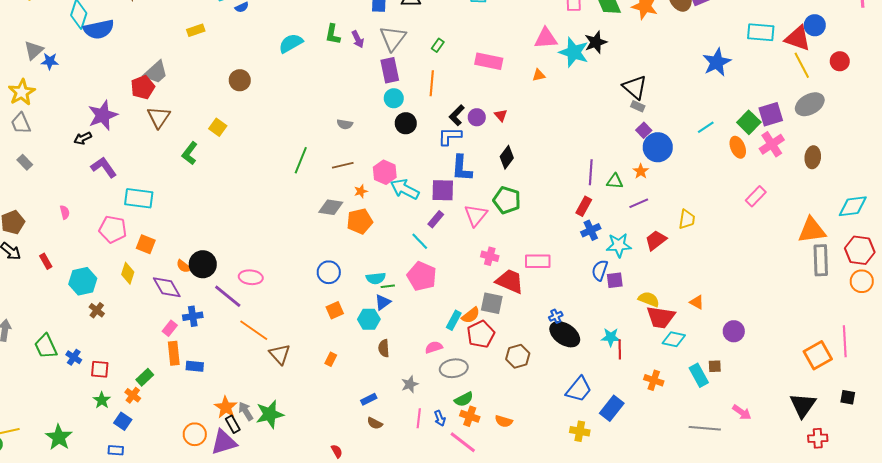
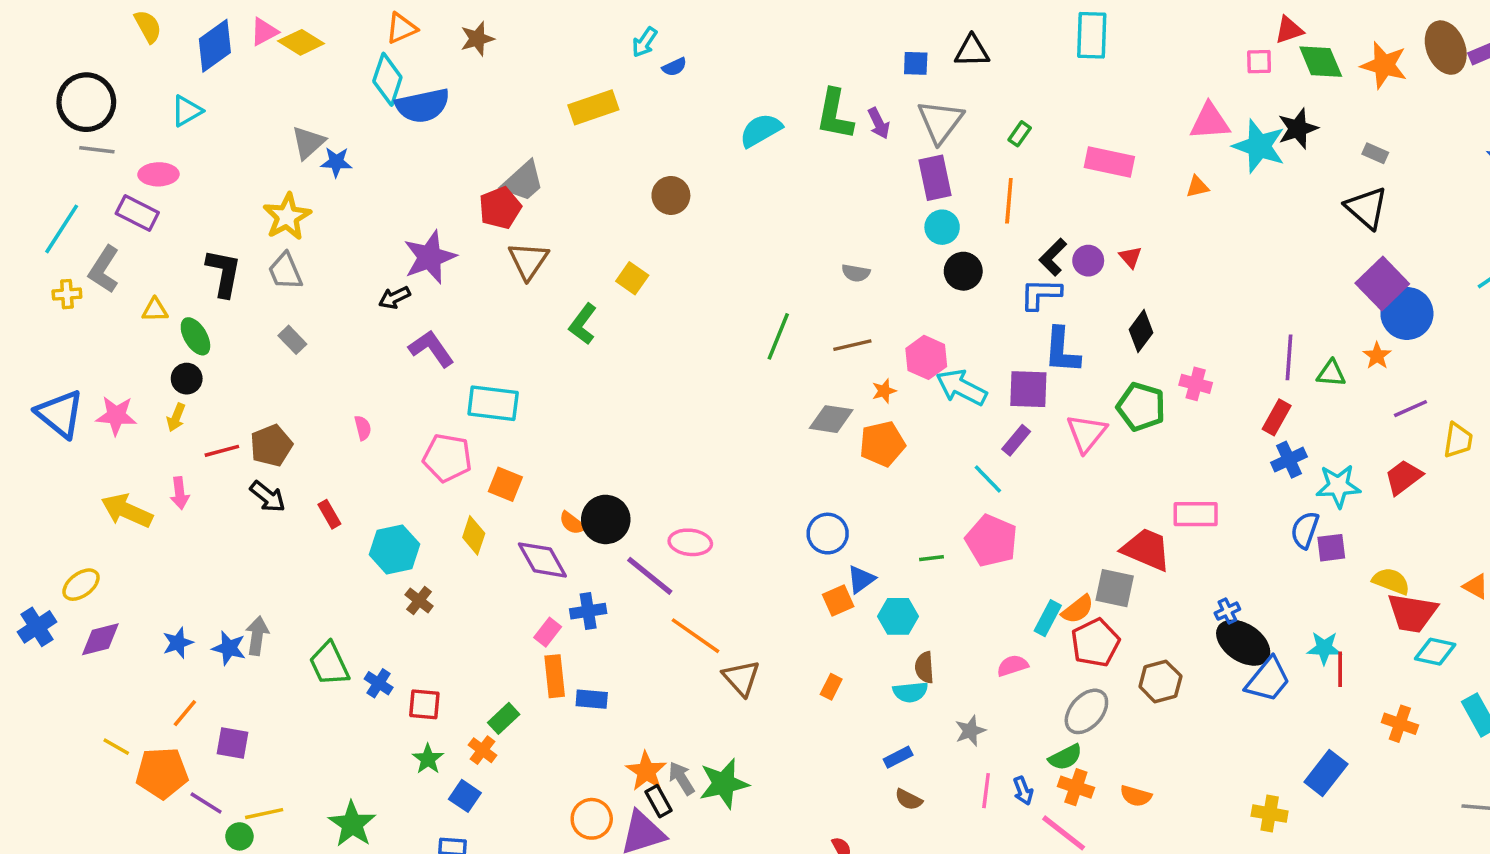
yellow rectangle: (196, 30) -> (593, 107), size x1.5
green L-shape: (333, 34) -> (835, 114), size x1.4
gray rectangle: (638, 106) -> (1375, 153), moved
purple square: (644, 130) -> (1382, 284), size x1.8
purple line: (639, 203) -> (1410, 409), moved
pink cross: (490, 256) -> (1196, 384), moved
cyan semicircle: (376, 278) -> (910, 692), moved
blue triangle: (383, 302) -> (861, 579), moved
gray ellipse: (454, 368) -> (1086, 711), moved, turned -40
blue trapezoid: (579, 389) -> (1268, 680), moved

